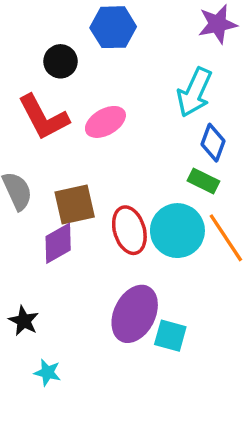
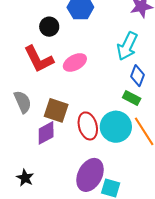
brown square: (75, 204) -> (56, 110), turned 30

